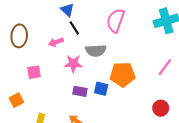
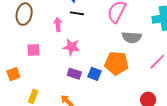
black line: (74, 28) -> (77, 13), turned -56
pink arrow: (56, 42) -> (58, 24), turned 96
gray semicircle: (96, 51) -> (132, 37), moved

